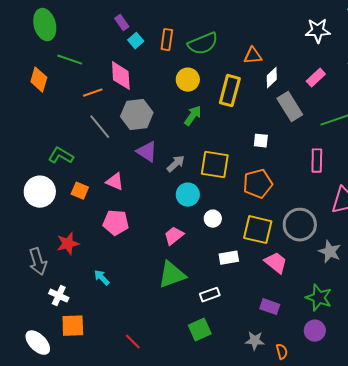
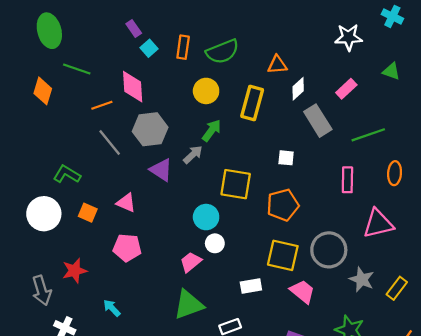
gray arrow: (176, 164) -> (193, 155), moved
white circle: (213, 219) -> (215, 243), moved

